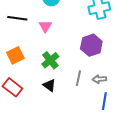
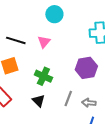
black line: (17, 18) -> (16, 40), moved
green cross: (50, 60) -> (43, 76), turned -36

